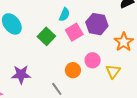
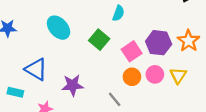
purple hexagon: (97, 24) -> (159, 43), moved
pink square: (74, 32) -> (132, 51), moved
pink circle: (93, 60) -> (155, 74), moved

